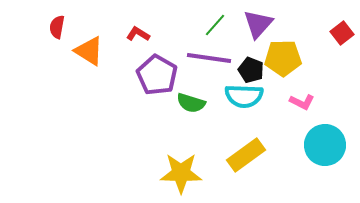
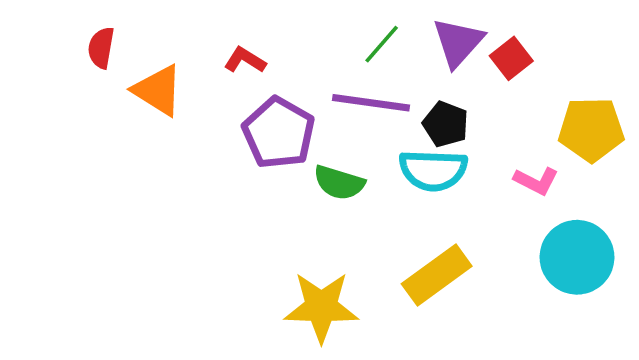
red square: (342, 33) -> (511, 58), moved
yellow pentagon: (283, 58) -> (591, 129), moved

